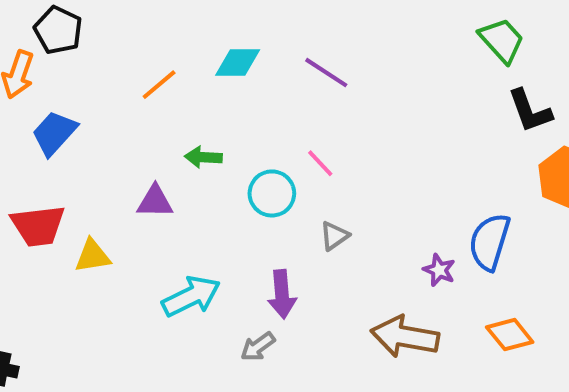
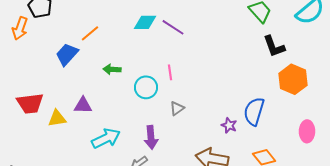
cyan diamond: (238, 62) -> (145, 22), moved
blue trapezoid: (54, 133) -> (67, 54), moved
pink line: (320, 163) -> (170, 72), turned 35
purple triangle: (155, 202) -> (83, 105), moved

